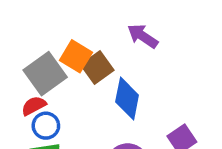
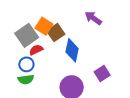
purple arrow: (143, 36) -> (93, 18), moved
red semicircle: (34, 106) -> (36, 50), moved

